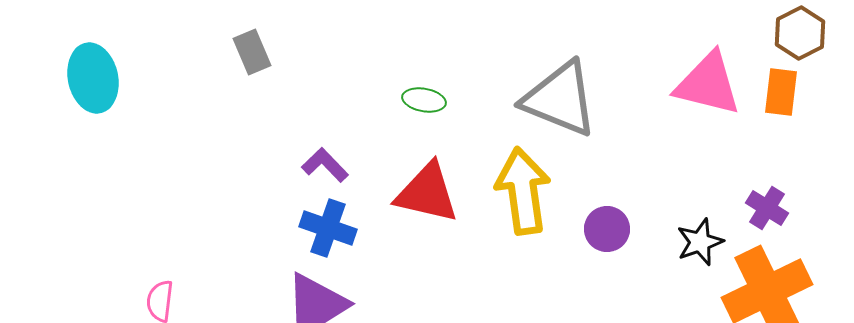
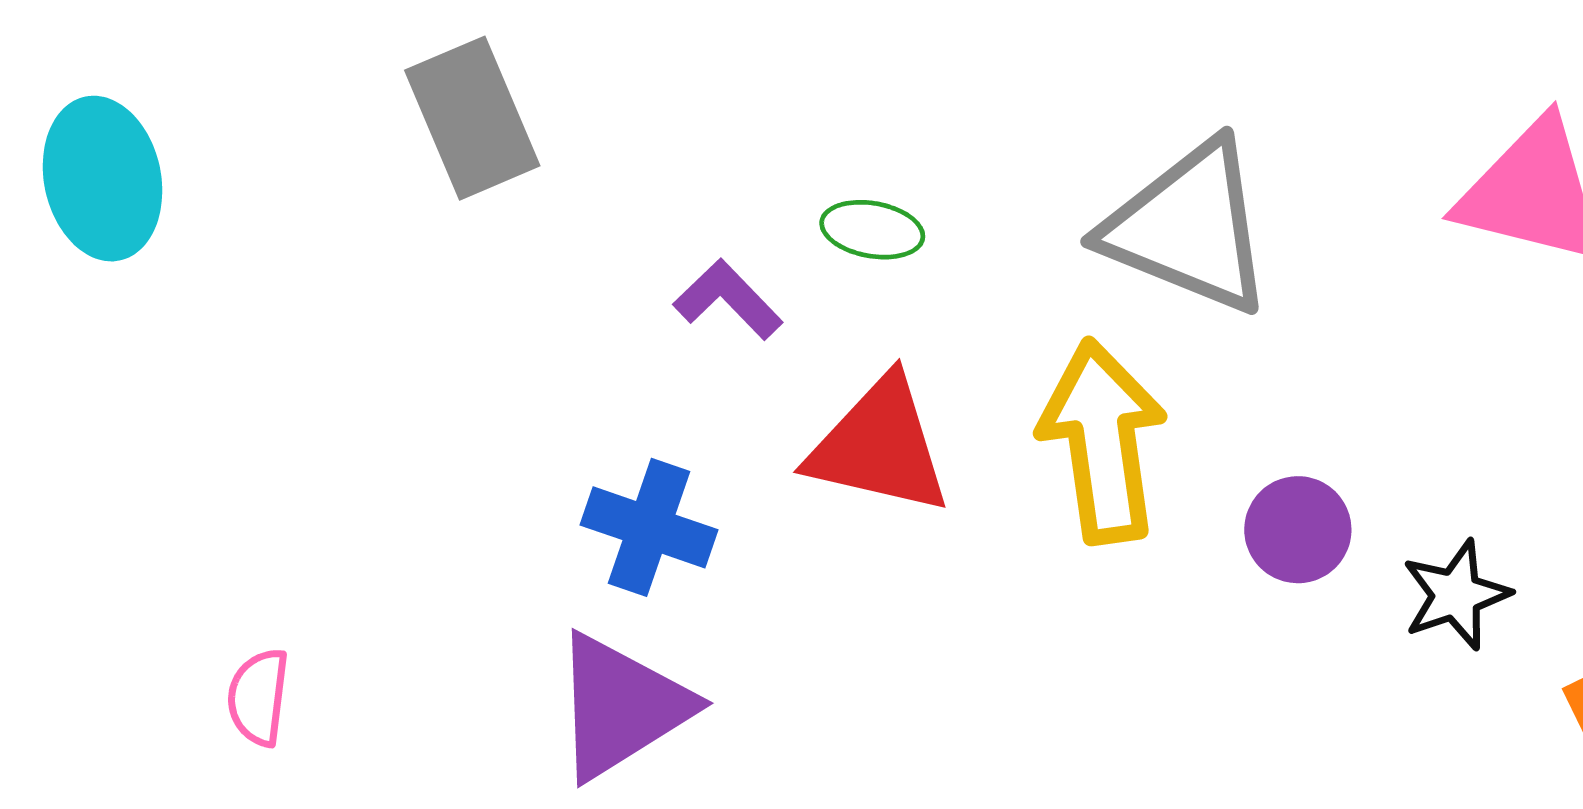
gray rectangle: (252, 52) -> (472, 118), size x1.5
purple L-shape: (325, 165) -> (728, 299), moved
black star: (700, 242) -> (1456, 595), moved

